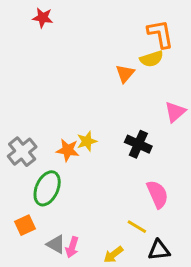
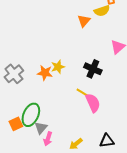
green ellipse: (47, 188) -> (31, 115), moved
pink semicircle: (157, 194) -> (93, 103), moved
yellow line: (137, 227) -> (83, 93), moved
gray triangle: (56, 244) -> (41, 128), moved, turned 40

